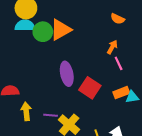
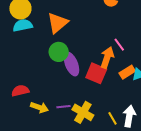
green circle: (43, 32) -> (59, 52), moved
orange arrow: (112, 47) -> (107, 58), moved, size x1.5
yellow arrow: (26, 111) -> (39, 107), turned 126

